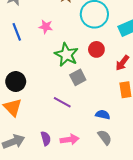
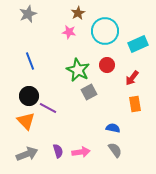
pink star: (46, 27) -> (69, 32), moved
blue line: (17, 32) -> (30, 61), moved
purple line: (62, 102) -> (48, 108), moved

